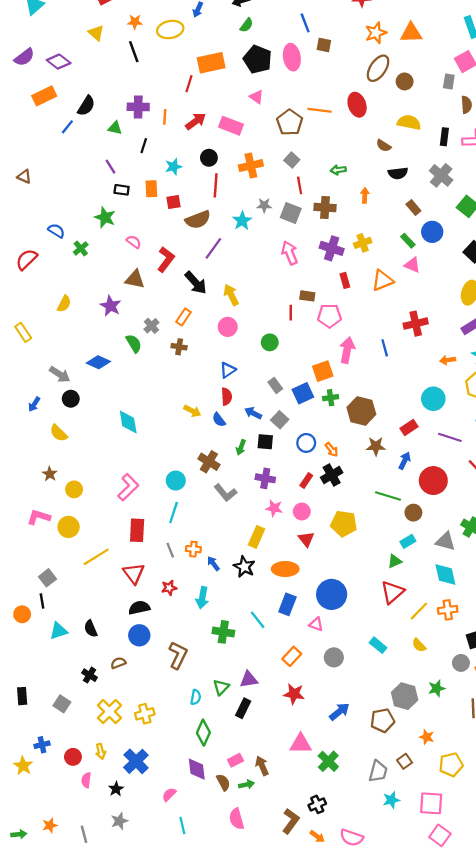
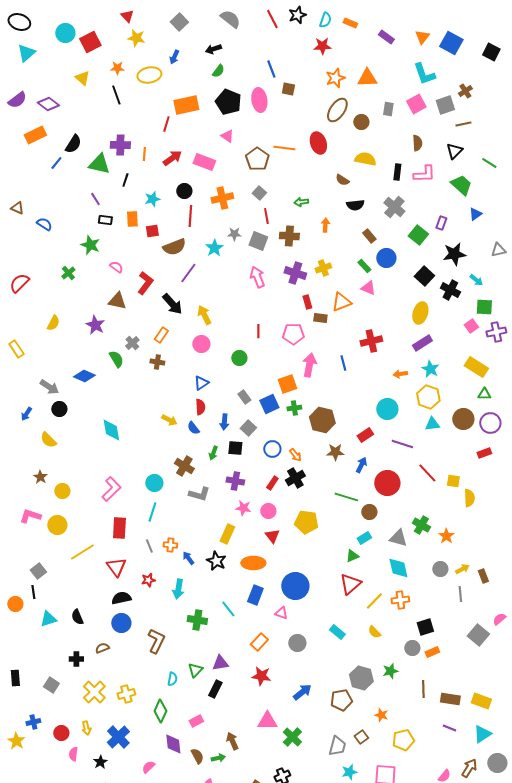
gray rectangle: (449, 81) -> (388, 109), moved
green triangle: (115, 128) -> (99, 164), size x1.6
blue semicircle: (56, 231) -> (44, 224), moved
brown rectangle: (307, 296) -> (320, 318), moved
blue arrow: (253, 413) -> (224, 422), turned -112
gray L-shape: (225, 493) -> (199, 494), turned -35
black cross: (90, 675) -> (76, 659), turned -32
green diamond: (203, 733) -> (160, 711), moved
pink rectangle: (235, 760) -> (196, 721), moved

